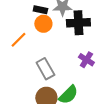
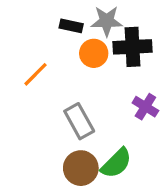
orange circle: (43, 24) -> (94, 53), moved

